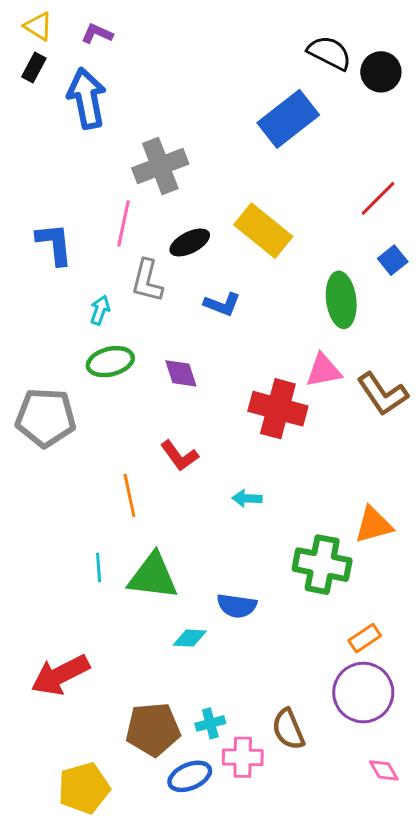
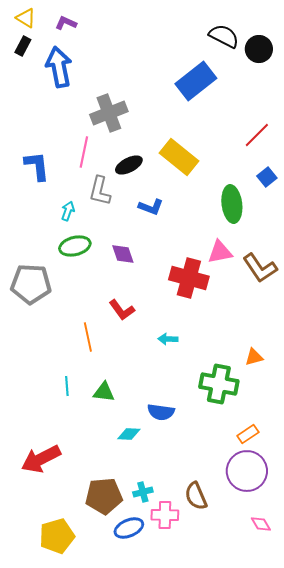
orange triangle: (374, 525) -> (254, 357), size x0.7
green triangle: (153, 576) -> (104, 392), size x0.6

